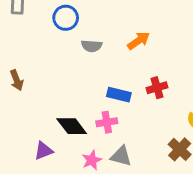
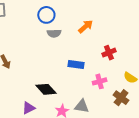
blue circle: (66, 18) -> (46, 15), moved
red cross: (157, 88) -> (109, 53), moved
pink cross: (107, 122) -> (100, 81), moved

